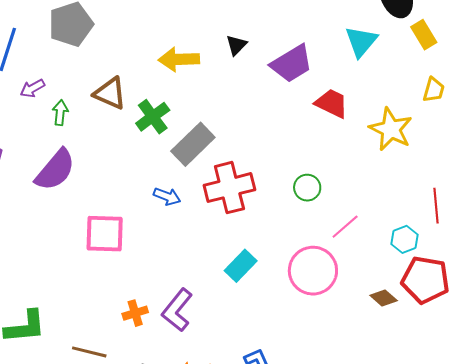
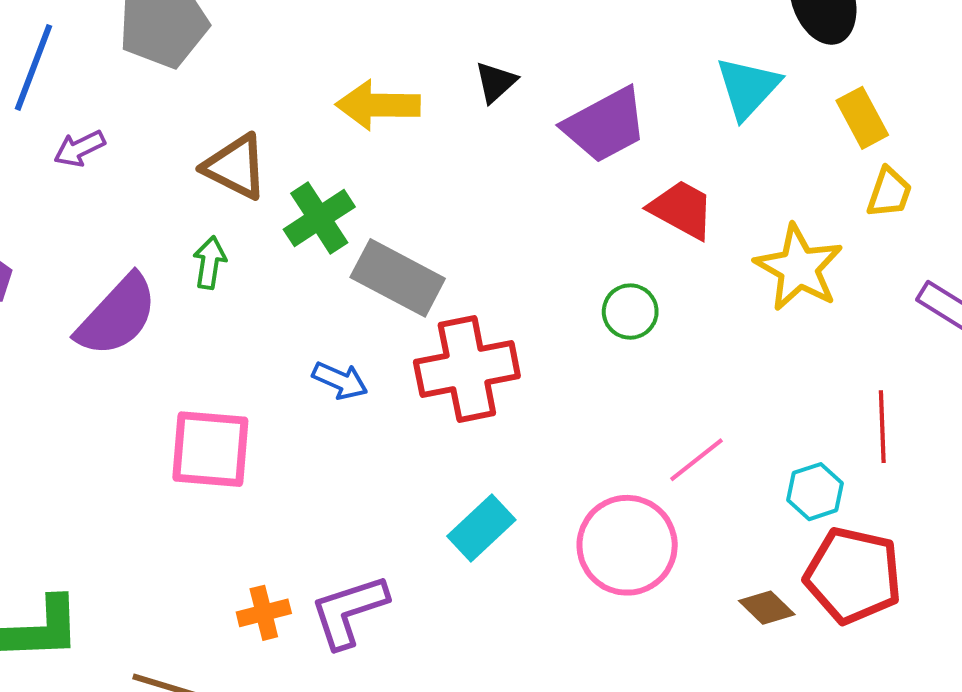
yellow rectangle: (424, 35) -> (862, 118), moved
green arrow: (60, 113) -> (210, 263), moved
gray rectangle: (193, 144) -> (398, 278), turned 69
green circle: (307, 188) -> (630, 312), moved
purple L-shape: (177, 310) -> (349, 611), turned 30

